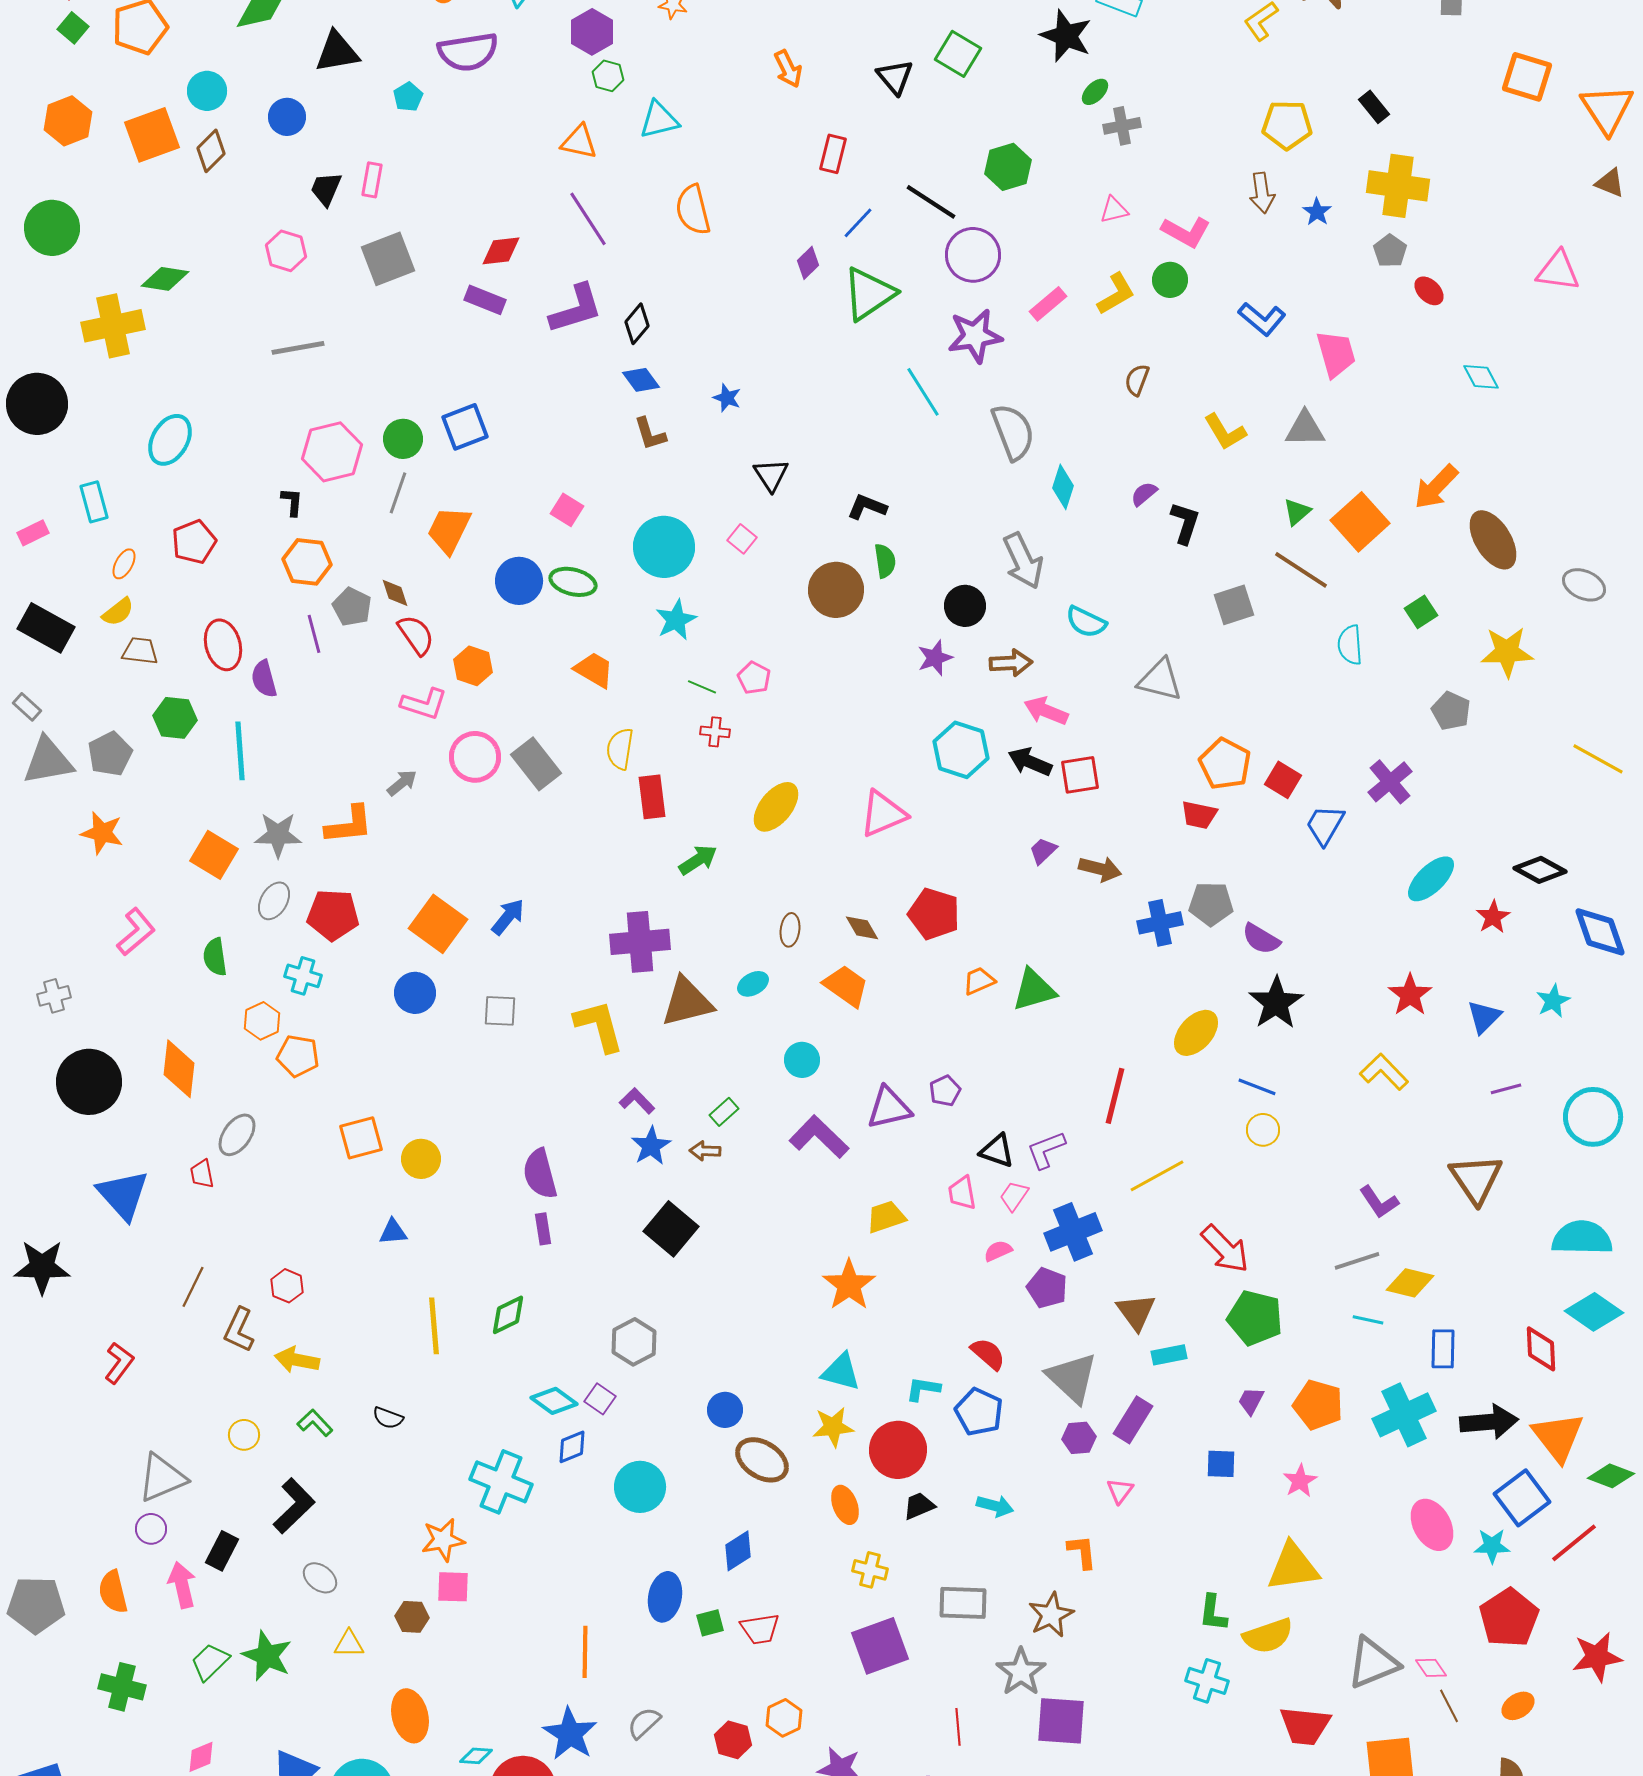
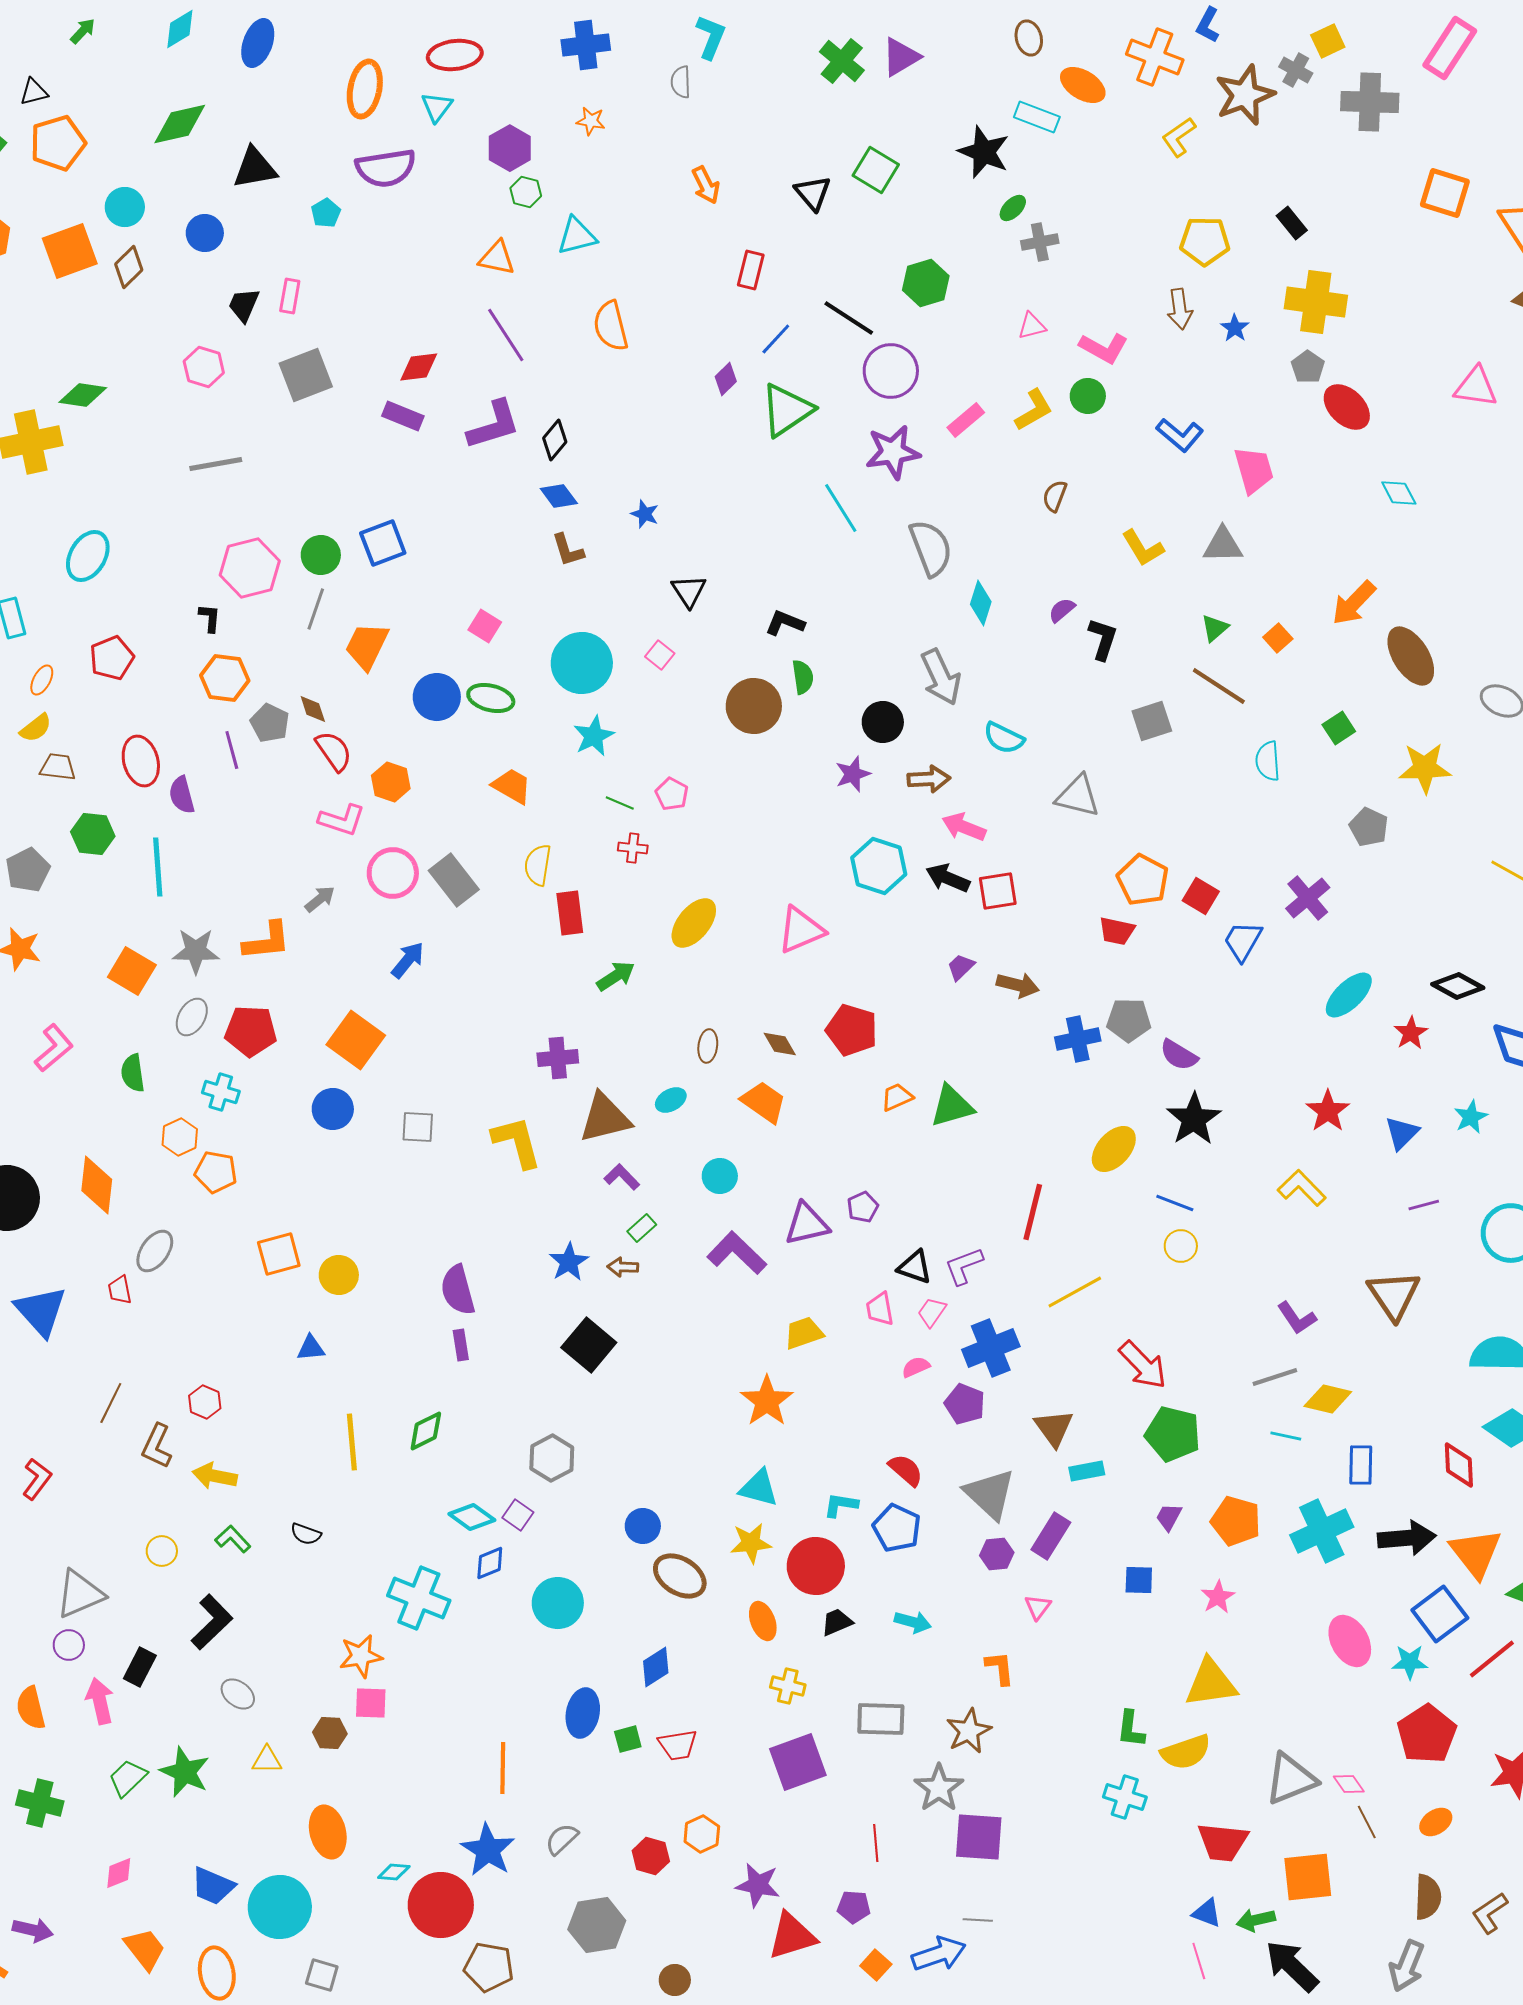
red ellipse: (1429, 291) -> (1347, 407), size x1.6
orange square: (1360, 522) -> (1278, 638), size x0.5
blue arrow: (508, 917) -> (408, 960), moved
purple cross: (640, 942) -> (558, 1058), size x0.7
purple L-shape: (637, 1101) -> (622, 1177), moved

